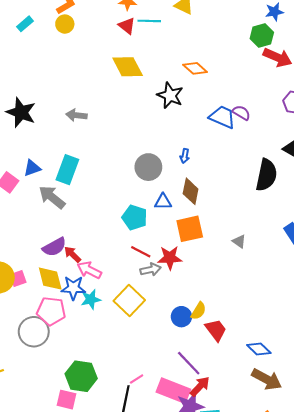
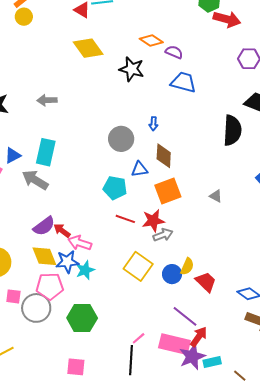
purple semicircle: (241, 113) -> (174, 52), moved
gray arrow: (151, 270) -> (163, 235), moved
pink square: (18, 279) -> (13, 296), moved, turned 35
yellow square: (129, 300) -> (138, 266), moved
green hexagon: (81, 376) -> (82, 318), moved

